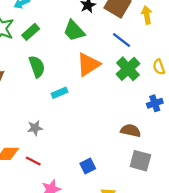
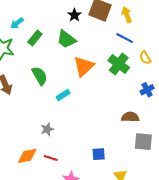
green rectangle: (31, 32) -> (35, 38), moved
blue line: (121, 40) -> (125, 38), moved
blue square: (88, 166) -> (99, 154), turned 32

